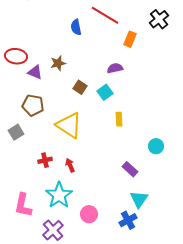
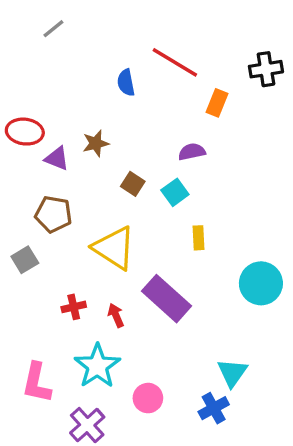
black cross: (159, 19) -> (266, 69), turned 30
cyan circle: (156, 146) -> (261, 283), size x1.6
purple rectangle: (130, 169) -> (166, 299), moved, size x1.8

